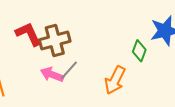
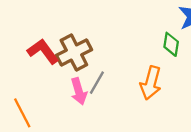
pink arrow: (52, 75) -> (79, 91), turned -115

